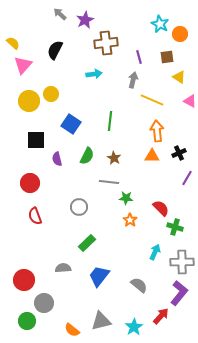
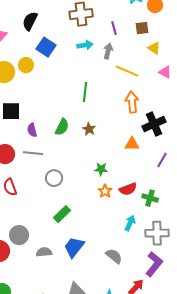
cyan arrow: (94, 74) -> (85, 45), moved
blue square: (71, 124) -> (46, 47), moved
black cross: (179, 153) -> (154, 124), size x1.6
orange triangle: (152, 156) -> (132, 144), moved
purple line: (187, 178) -> (162, 160), moved
gray line: (109, 182) -> (33, 153), moved
red semicircle: (161, 208) -> (128, 189), moved, turned 114
gray semicircle: (63, 268) -> (44, 252), moved
gray circle: (44, 303) -> (19, 235), moved

